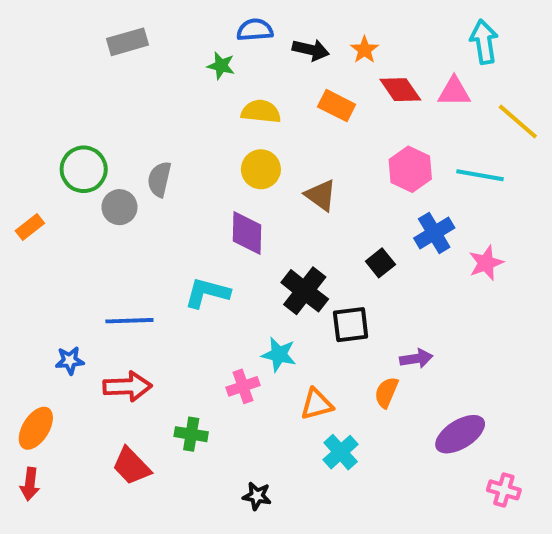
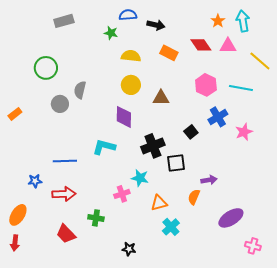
orange star: (364, 50) -> (218, 21), moved
green circle: (84, 169) -> (46, 68), moved
brown triangle: (321, 195) -> (161, 98), turned -36
black cross: (305, 291) -> (153, 146), turned 30

